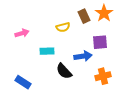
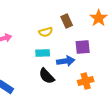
orange star: (104, 13) -> (99, 18), moved
cyan rectangle: (47, 51) -> (43, 53), moved

